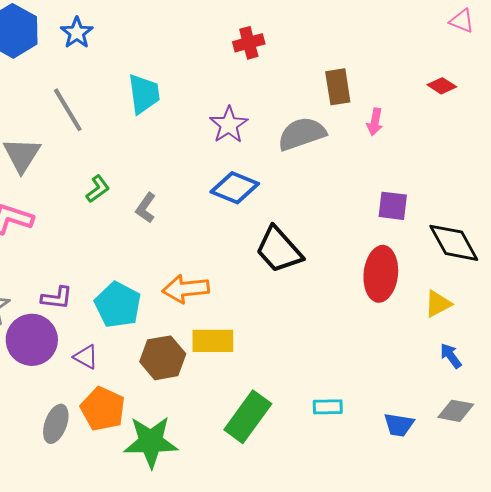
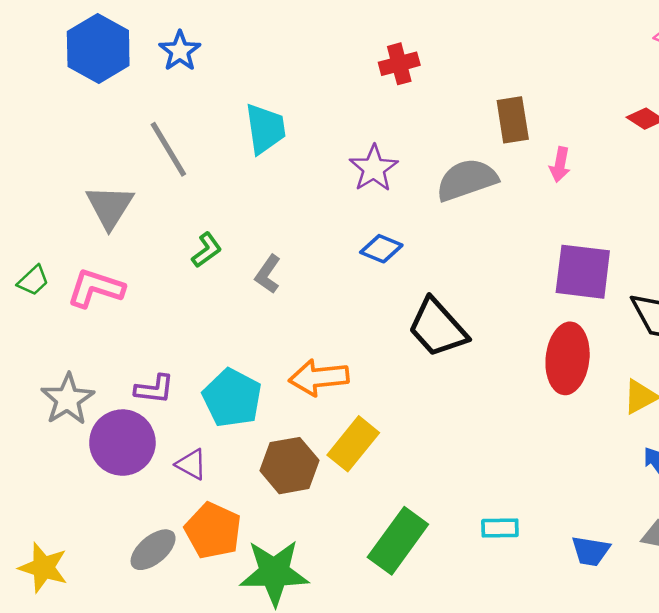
blue diamond: (235, 188) -> (381, 249), size x0.7
purple square: (393, 206) -> (583, 272), size x1.5
yellow rectangle: (213, 341) -> (353, 444), turned -51
gray ellipse: (56, 424) -> (153, 550), turned 30

